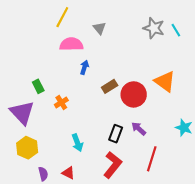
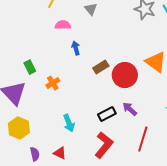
pink semicircle: (71, 44) -> (63, 25), size x0.7
blue arrow: (84, 67) -> (76, 48), turned -32
black rectangle: (116, 134) -> (107, 114), turned 42

